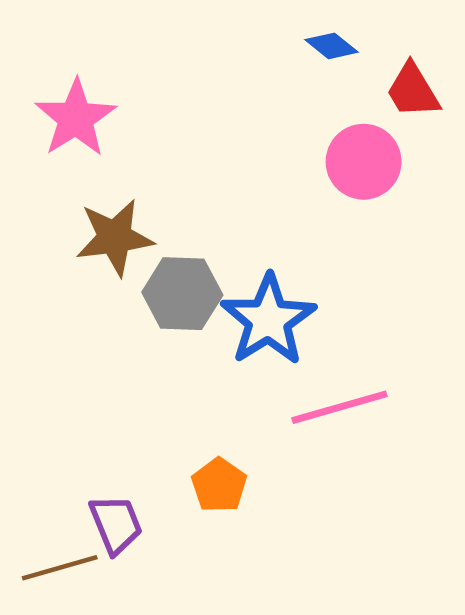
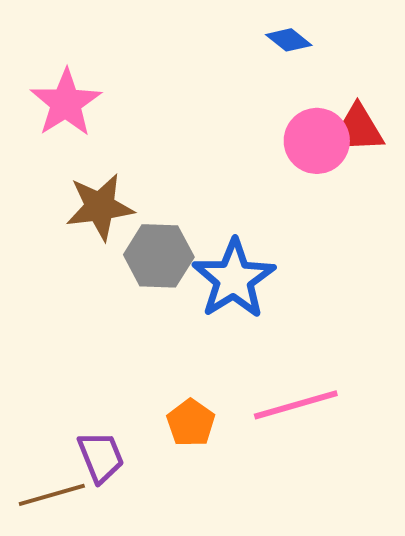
red trapezoid: (413, 91) -> (360, 128), moved
pink line: (339, 407) -> (296, 405), moved

